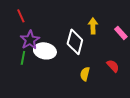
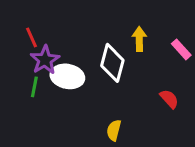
red line: (21, 16) -> (31, 37), moved
yellow semicircle: (85, 74) -> (114, 130), moved

